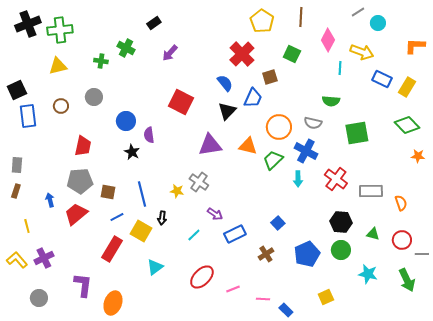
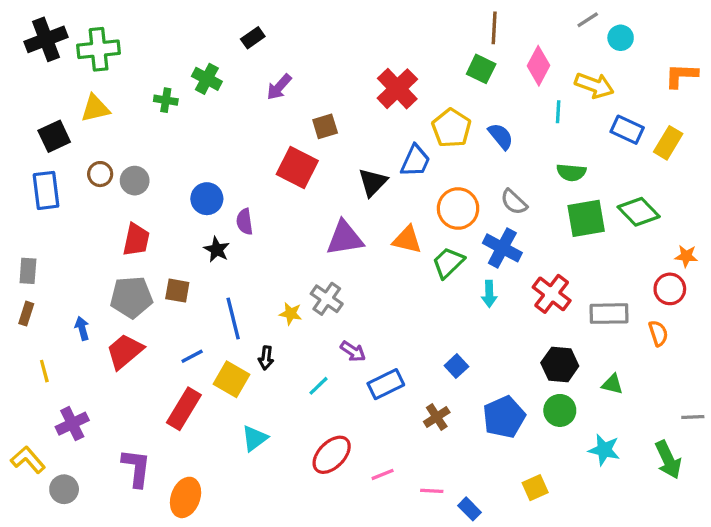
yellow pentagon: (262, 21) -> (451, 128), moved
green square: (292, 54) -> (481, 69), moved
brown square: (270, 77) -> (325, 126), moved
blue semicircle: (225, 83) -> (501, 136), moved
black square: (17, 90) -> (54, 136), moved
gray circle: (94, 97) -> (135, 181), moved
green semicircle: (331, 101) -> (571, 172), moved
gray semicircle: (313, 123) -> (514, 202), turned 30
green diamond: (407, 125) -> (639, 212), moved
brown square: (108, 192) -> (177, 291), moved
red circle: (402, 240) -> (670, 289), moved
yellow L-shape: (17, 260) -> (28, 460), moved

